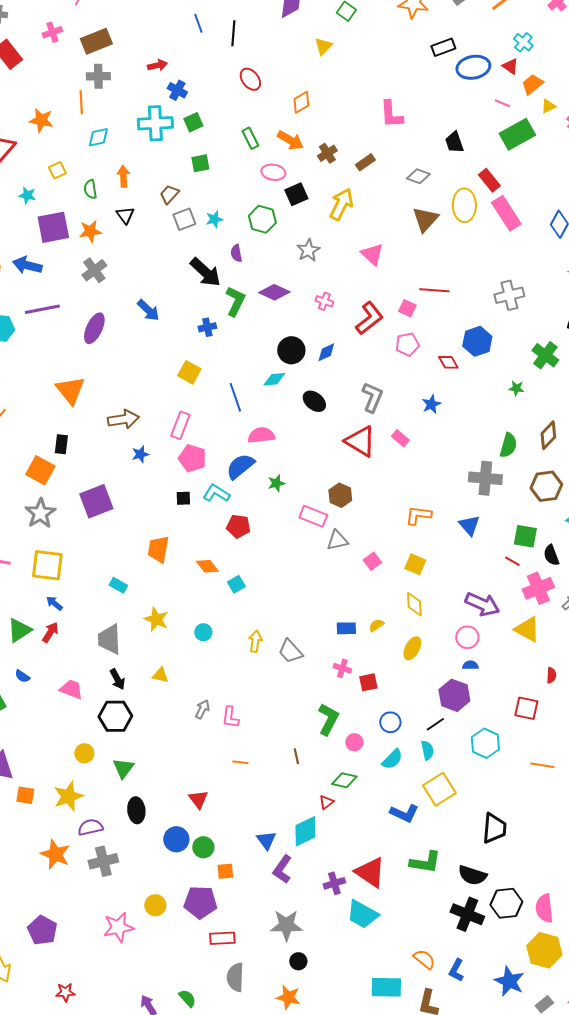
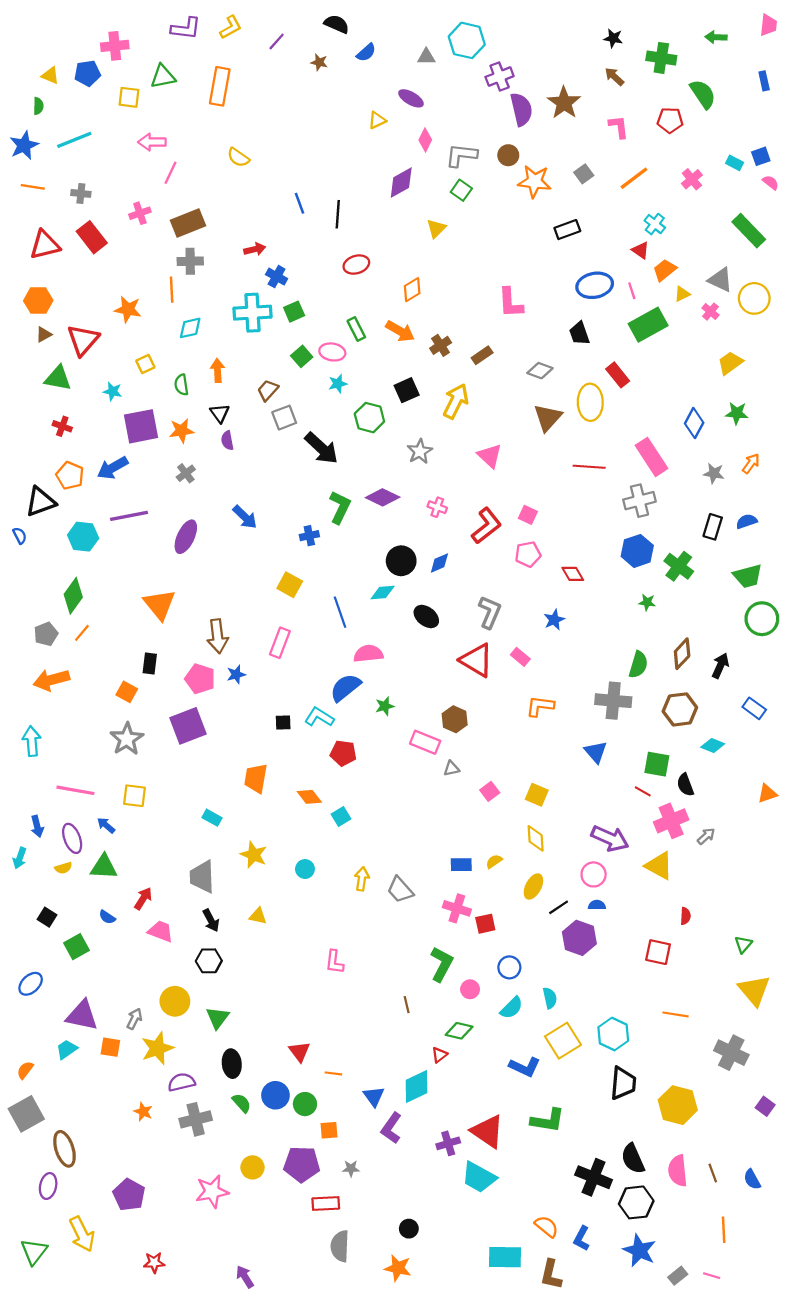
blue ellipse: (473, 67) -> (595, 285), moved
red ellipse: (250, 79) -> (356, 265), turned -70
pink line: (502, 103) -> (632, 291), turned 49
green square: (200, 163) -> (302, 356), turned -30
pink ellipse: (273, 172) -> (332, 352), moved
pink rectangle: (506, 213) -> (651, 457), moved
cyan star: (214, 219) -> (338, 384), moved
purple semicircle: (236, 253) -> (227, 441), moved
blue arrow: (27, 265) -> (113, 468), turned -44
gray cross: (94, 270) -> (186, 473), size x0.7
black arrow: (205, 272) -> (321, 448), moved
red line: (434, 290) -> (589, 467), moved
blue hexagon: (477, 341) -> (637, 551), moved
brown arrow: (123, 419) -> (218, 636), turned 92
pink pentagon: (192, 458) -> (200, 679), moved
orange square: (40, 470) -> (127, 692), size x0.7
orange L-shape: (418, 515) -> (540, 706), moved
gray triangle: (337, 540) -> (451, 768), size x0.7
yellow square: (47, 565) -> (134, 796), size x0.7
blue arrow: (54, 603) -> (106, 825), moved
green triangle: (19, 630) -> (104, 867), turned 36
red arrow: (50, 632) -> (143, 899), moved
pink cross: (342, 668) -> (457, 908), size x1.4
gray arrow: (202, 709) -> (134, 1019), moved
black hexagon: (115, 716) -> (209, 961), size x0.7
black line: (435, 724) -> (559, 907), moved
cyan hexagon: (485, 743) -> (613, 1034), moved
yellow circle: (84, 753) -> (175, 1001), size x1.4
orange line: (240, 762) -> (333, 1073), moved
orange star: (55, 854) -> (143, 1112), size x0.6
black semicircle: (472, 875) -> (633, 1159), moved, turned 48
black hexagon: (506, 903) -> (636, 1202), moved
gray star: (286, 925) -> (351, 1169), moved, size x0.5
yellow hexagon: (544, 950) -> (678, 1105), moved
green semicircle: (187, 998) -> (242, 1103), moved

